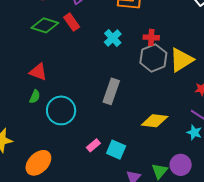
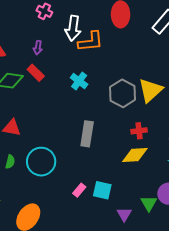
red cross: (151, 37) -> (139, 131), moved
green semicircle: (35, 97) -> (10, 162), moved

